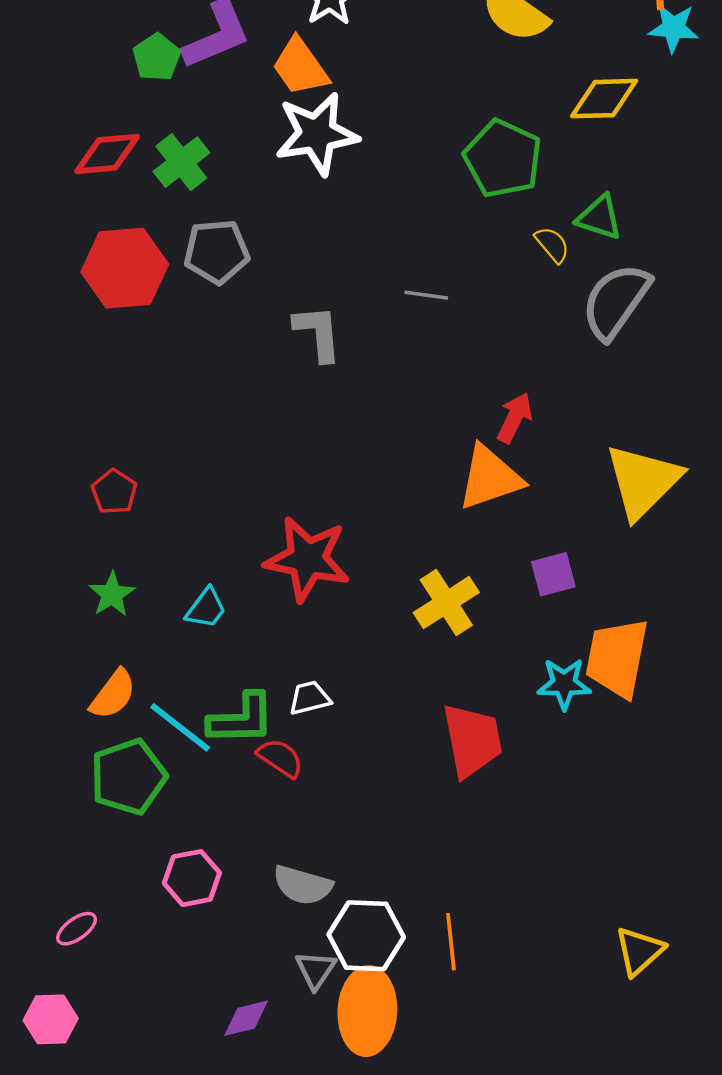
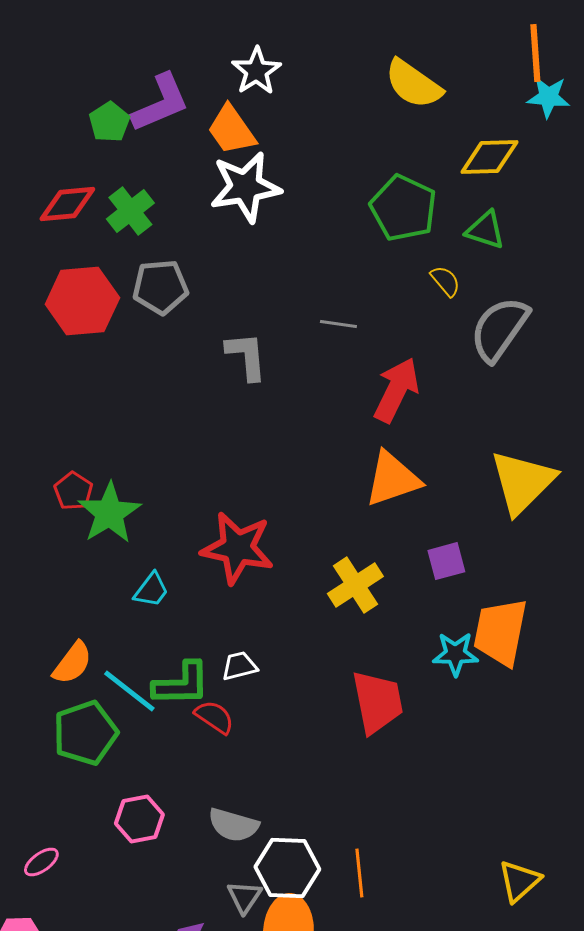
green triangle: (599, 217) -> (485, 230), moved
red arrow: (515, 418) -> (396, 390), moved, size x1.5
green star: (112, 594) -> (109, 513), moved, size x1.6

